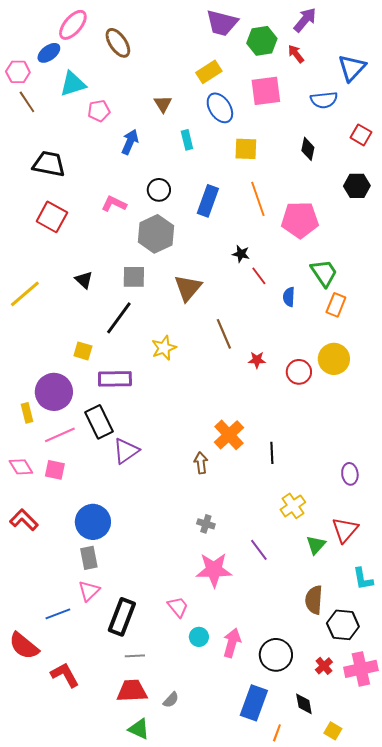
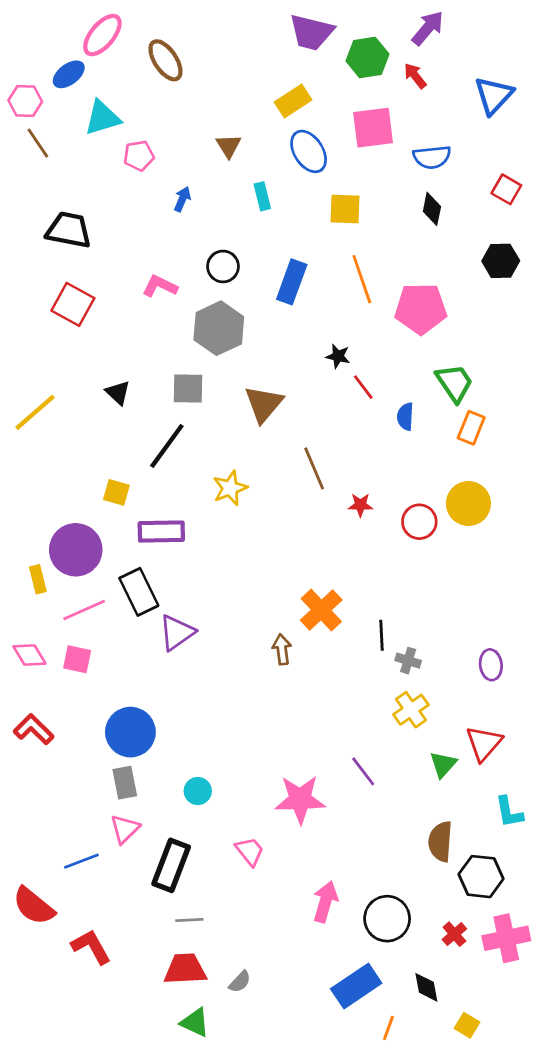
blue semicircle: (324, 100) -> (432, 157), moved
blue arrow: (130, 142) -> (182, 199), size x0.7
gray cross: (206, 524) -> (408, 661), moved
cyan circle: (199, 637) -> (198, 791), moved
blue rectangle: (254, 703) -> (356, 986), turned 36

